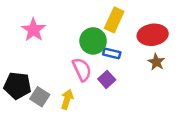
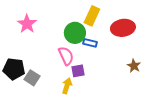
brown star: (156, 62) -> (134, 66), moved
purple square: (107, 79) -> (78, 71), moved, turned 32
yellow arrow: (67, 99) -> (67, 86), moved

